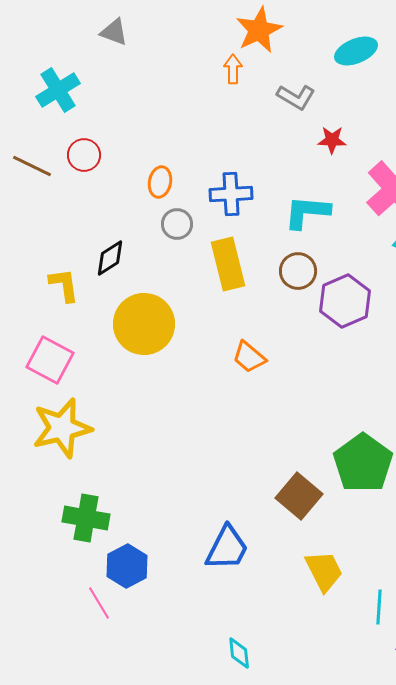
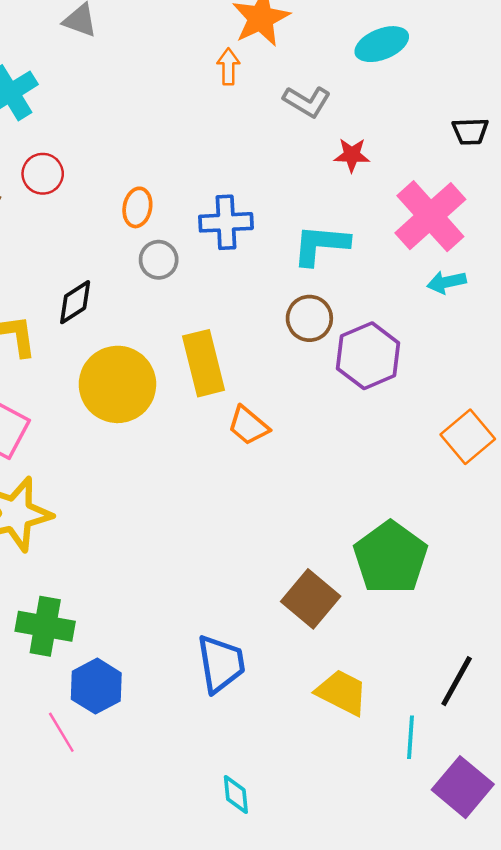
yellow rectangle: (228, 264) -> (203, 363), moved
blue trapezoid: (227, 548) -> (221, 664), turned -36
yellow trapezoid: (324, 571) -> (342, 692), turned -36

